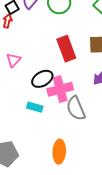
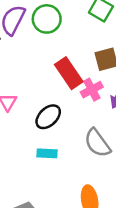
pink cross: (60, 89) -> (92, 90), moved, size x0.7

